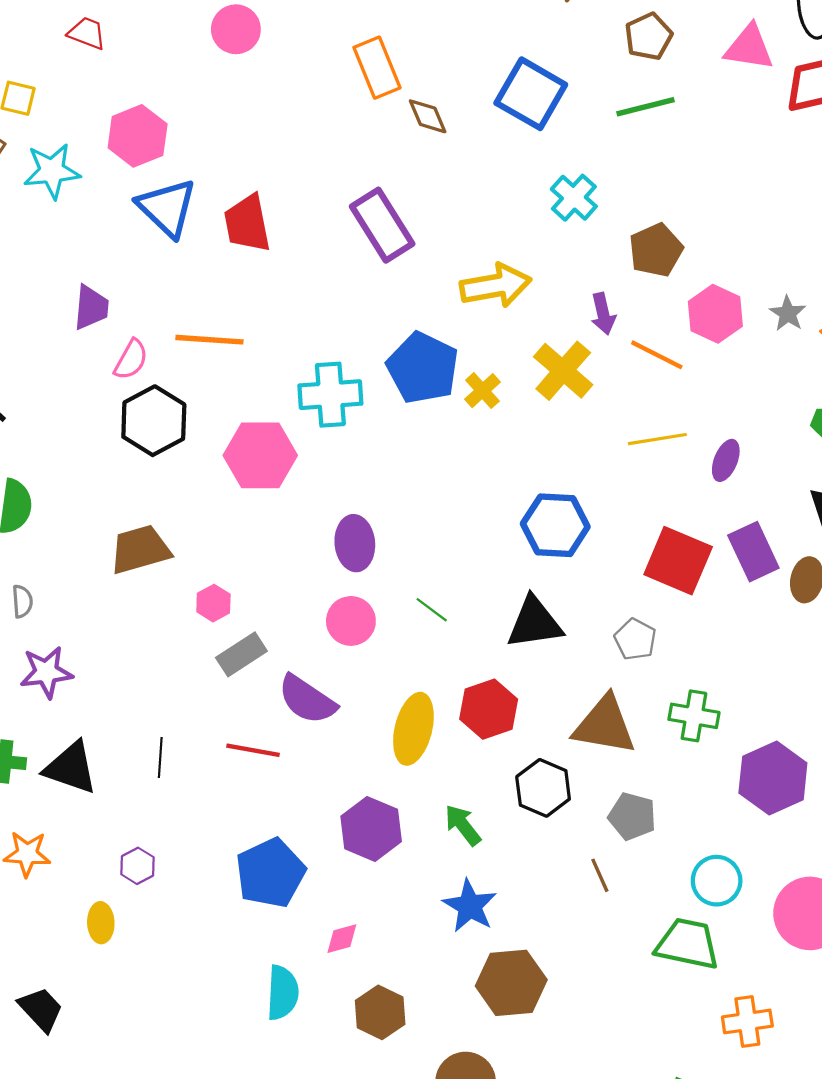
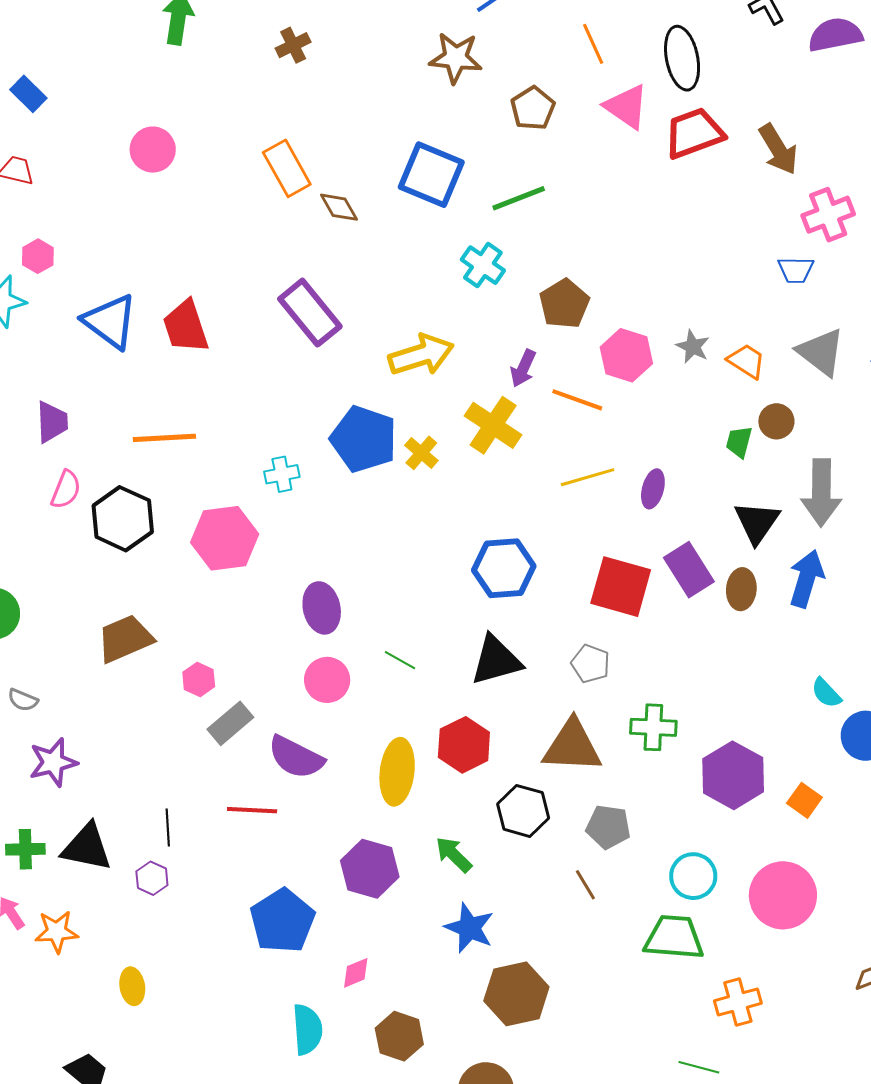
pink triangle: (749, 47) -> (626, 107), turned 33
green line: (646, 107) -> (519, 198), moved
pink hexagon: (138, 136) -> (38, 256), moved, size x0.6
purple arrow: (603, 314) -> (523, 368), turned 45
pink semicircle: (131, 360) -> (66, 490), moved
cyan cross: (330, 395) -> (282, 474), size x0.6
gray semicircle: (22, 601) -> (23, 700), turned 124
purple hexagon: (138, 866) -> (152, 878), moved

